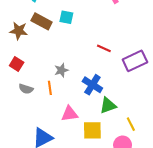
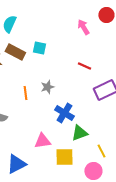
red line: (104, 48) -> (84, 66), moved
gray star: (61, 70) -> (47, 87), moved
orange line: (50, 88) -> (25, 93), moved

